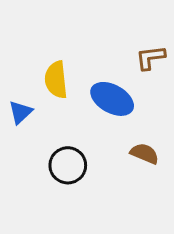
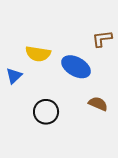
yellow semicircle: (56, 80) -> (38, 54), turned -75

